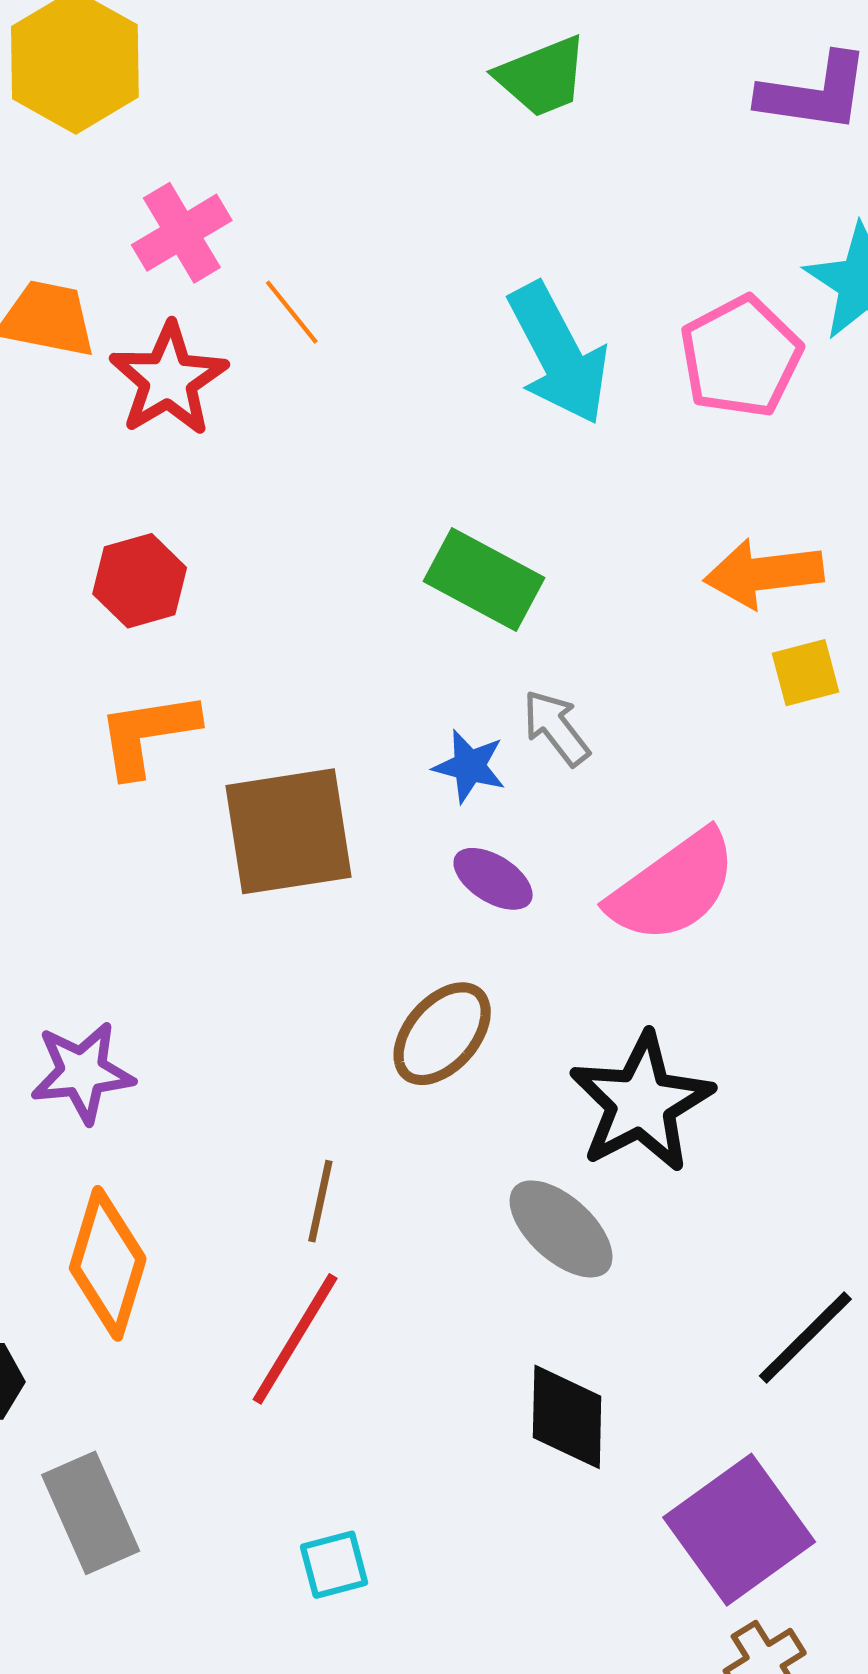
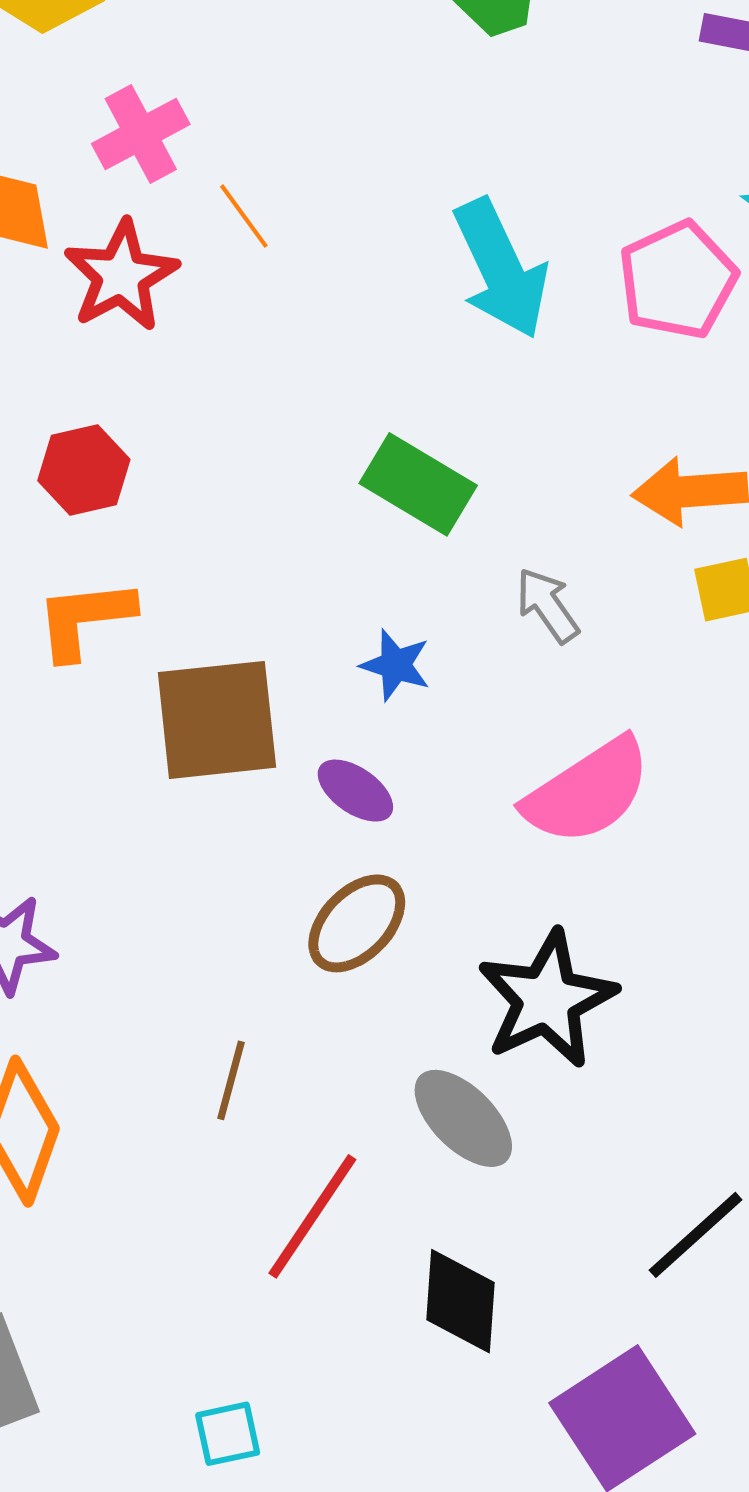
gray arrow: (556, 728) -> (547, 605), moved
purple ellipse: (493, 879) -> (355, 791), moved
red line: (295, 1339) -> (312, 1216), moved

